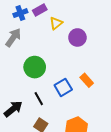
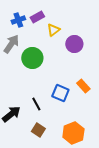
green circle: (35, 67) -> (32, 58), moved
blue square: (63, 87) -> (60, 93), turned -36

